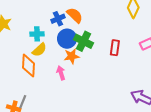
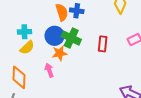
orange semicircle: (75, 15) -> (62, 12), turned 30
blue cross: (58, 19) -> (77, 11), moved, turned 32
orange diamond: (29, 66) -> (19, 77), moved

